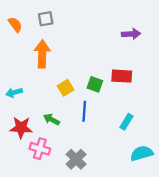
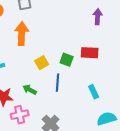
purple arrow: (131, 34) -> (98, 17), turned -84
cyan rectangle: (126, 122) -> (94, 92), turned -56
pink cross: (40, 149) -> (20, 115), turned -30

